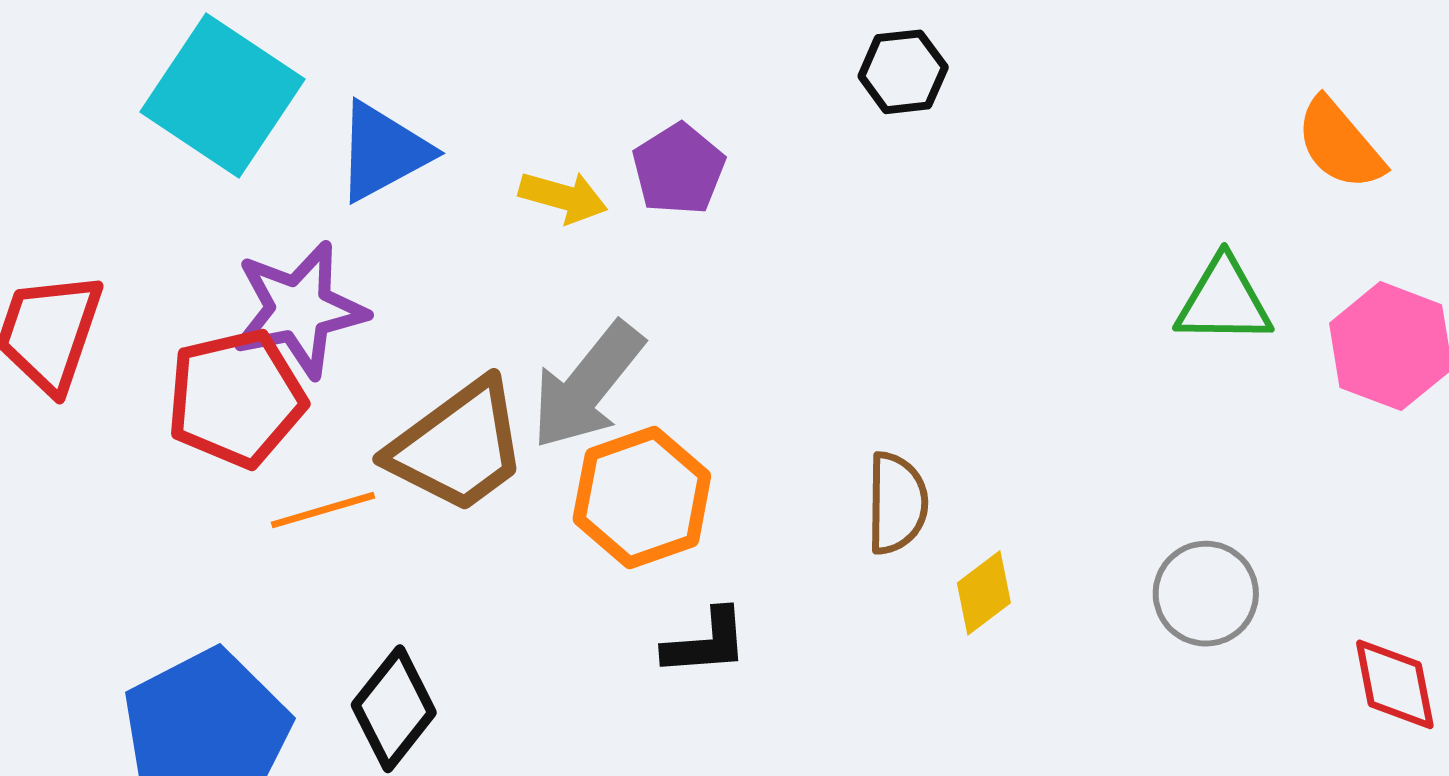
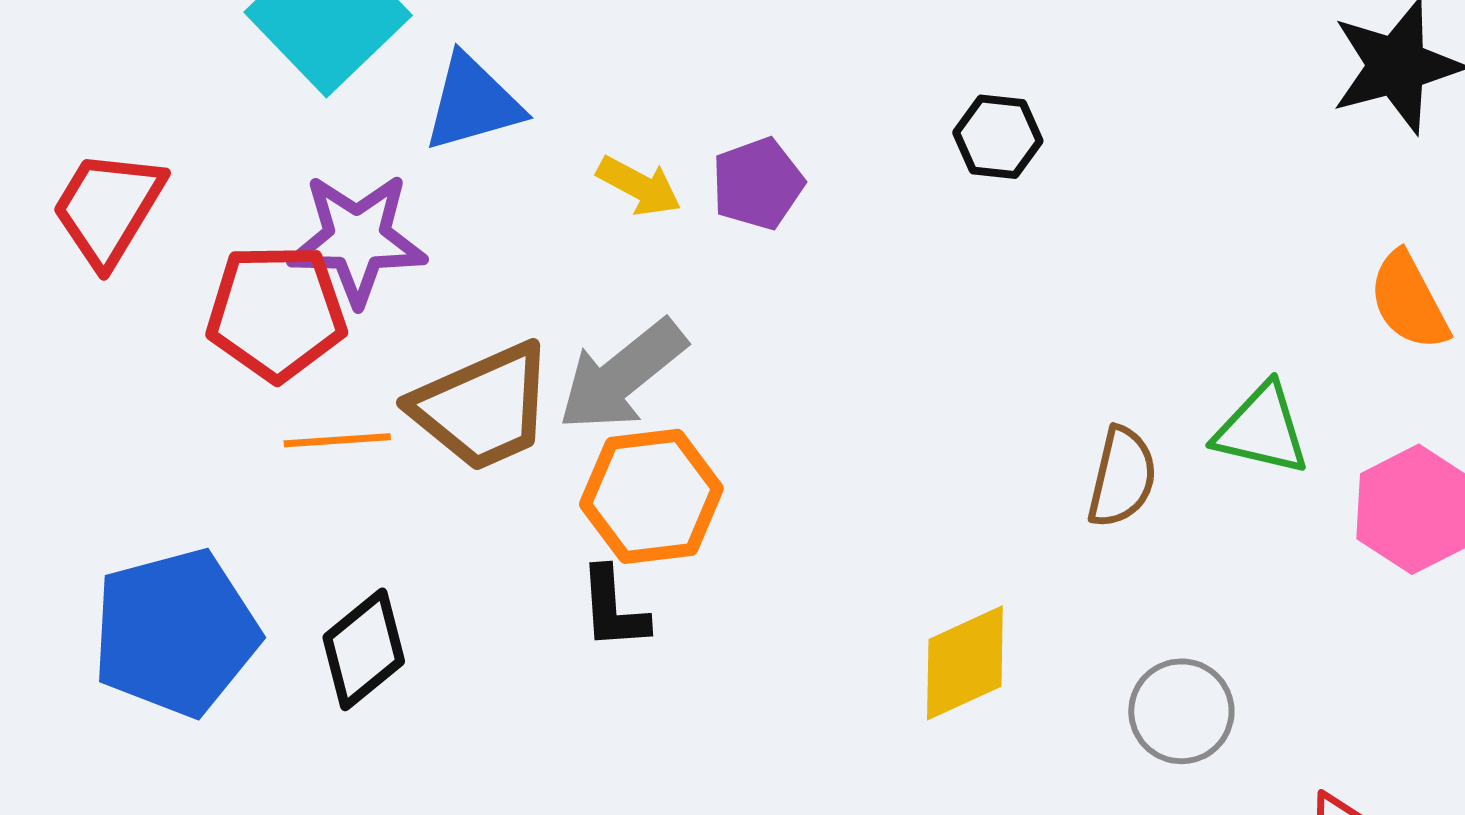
brown semicircle: (897, 503) -> (1122, 477), moved
yellow diamond: (984, 593) -> (965, 663), size x1.5
black L-shape: (706, 643) -> (613, 608), moved, turned 78

